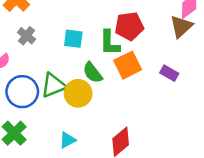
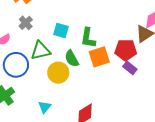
red pentagon: (129, 26) -> (126, 50), moved
green triangle: (53, 85) -> (41, 51), moved
cyan triangle: (67, 140) -> (45, 107), turned -32

